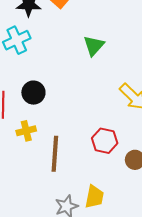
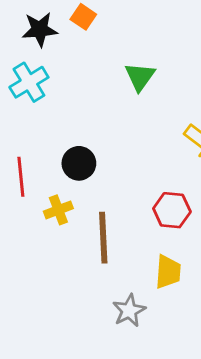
black circle: (33, 93) -> (79, 163), moved
yellow trapezoid: (94, 197) -> (168, 272), moved

